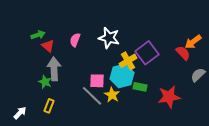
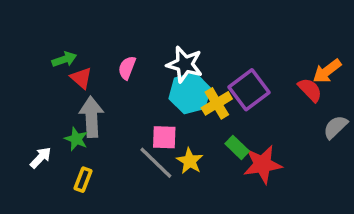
cyan hexagon: (122, 76) -> (190, 93), moved
green rectangle: (140, 87) -> (237, 147), turned 32
red star: (169, 97) -> (263, 164), moved
white arrow: (20, 113) -> (41, 158), moved

